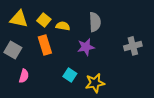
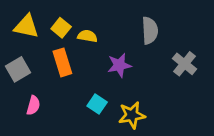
gray semicircle: (95, 22) -> (150, 31), moved
gray cross: (133, 46) -> (185, 64), turned -36
gray square: (13, 50) -> (18, 69), turned 30

